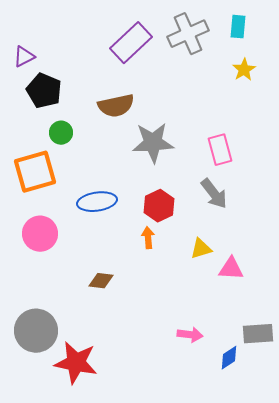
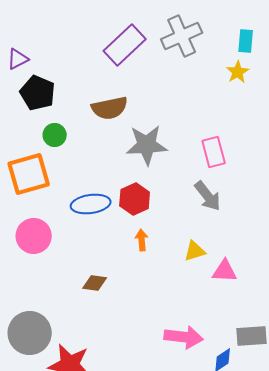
cyan rectangle: (238, 27) -> (246, 41), moved
red hexagon: (159, 206) -> (135, 199), moved
pink arrow: (190, 335) -> (184, 337), size x1.5

